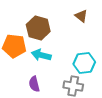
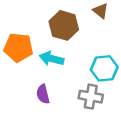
brown hexagon: (38, 28) -> (64, 25), moved

